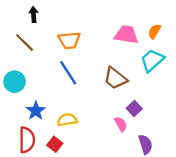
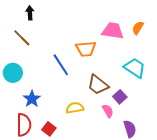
orange trapezoid: (69, 40) -> (86, 49), moved
cyan trapezoid: (152, 60) -> (135, 68), moved, turned 75
brown trapezoid: (115, 78) -> (98, 85), moved
yellow semicircle: (67, 120) -> (75, 108), moved

